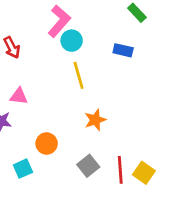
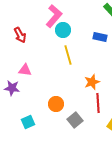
orange star: (95, 120) -> (92, 82), moved
orange circle: (47, 144) -> (56, 104), moved
red line: (120, 170) -> (98, 103), moved

